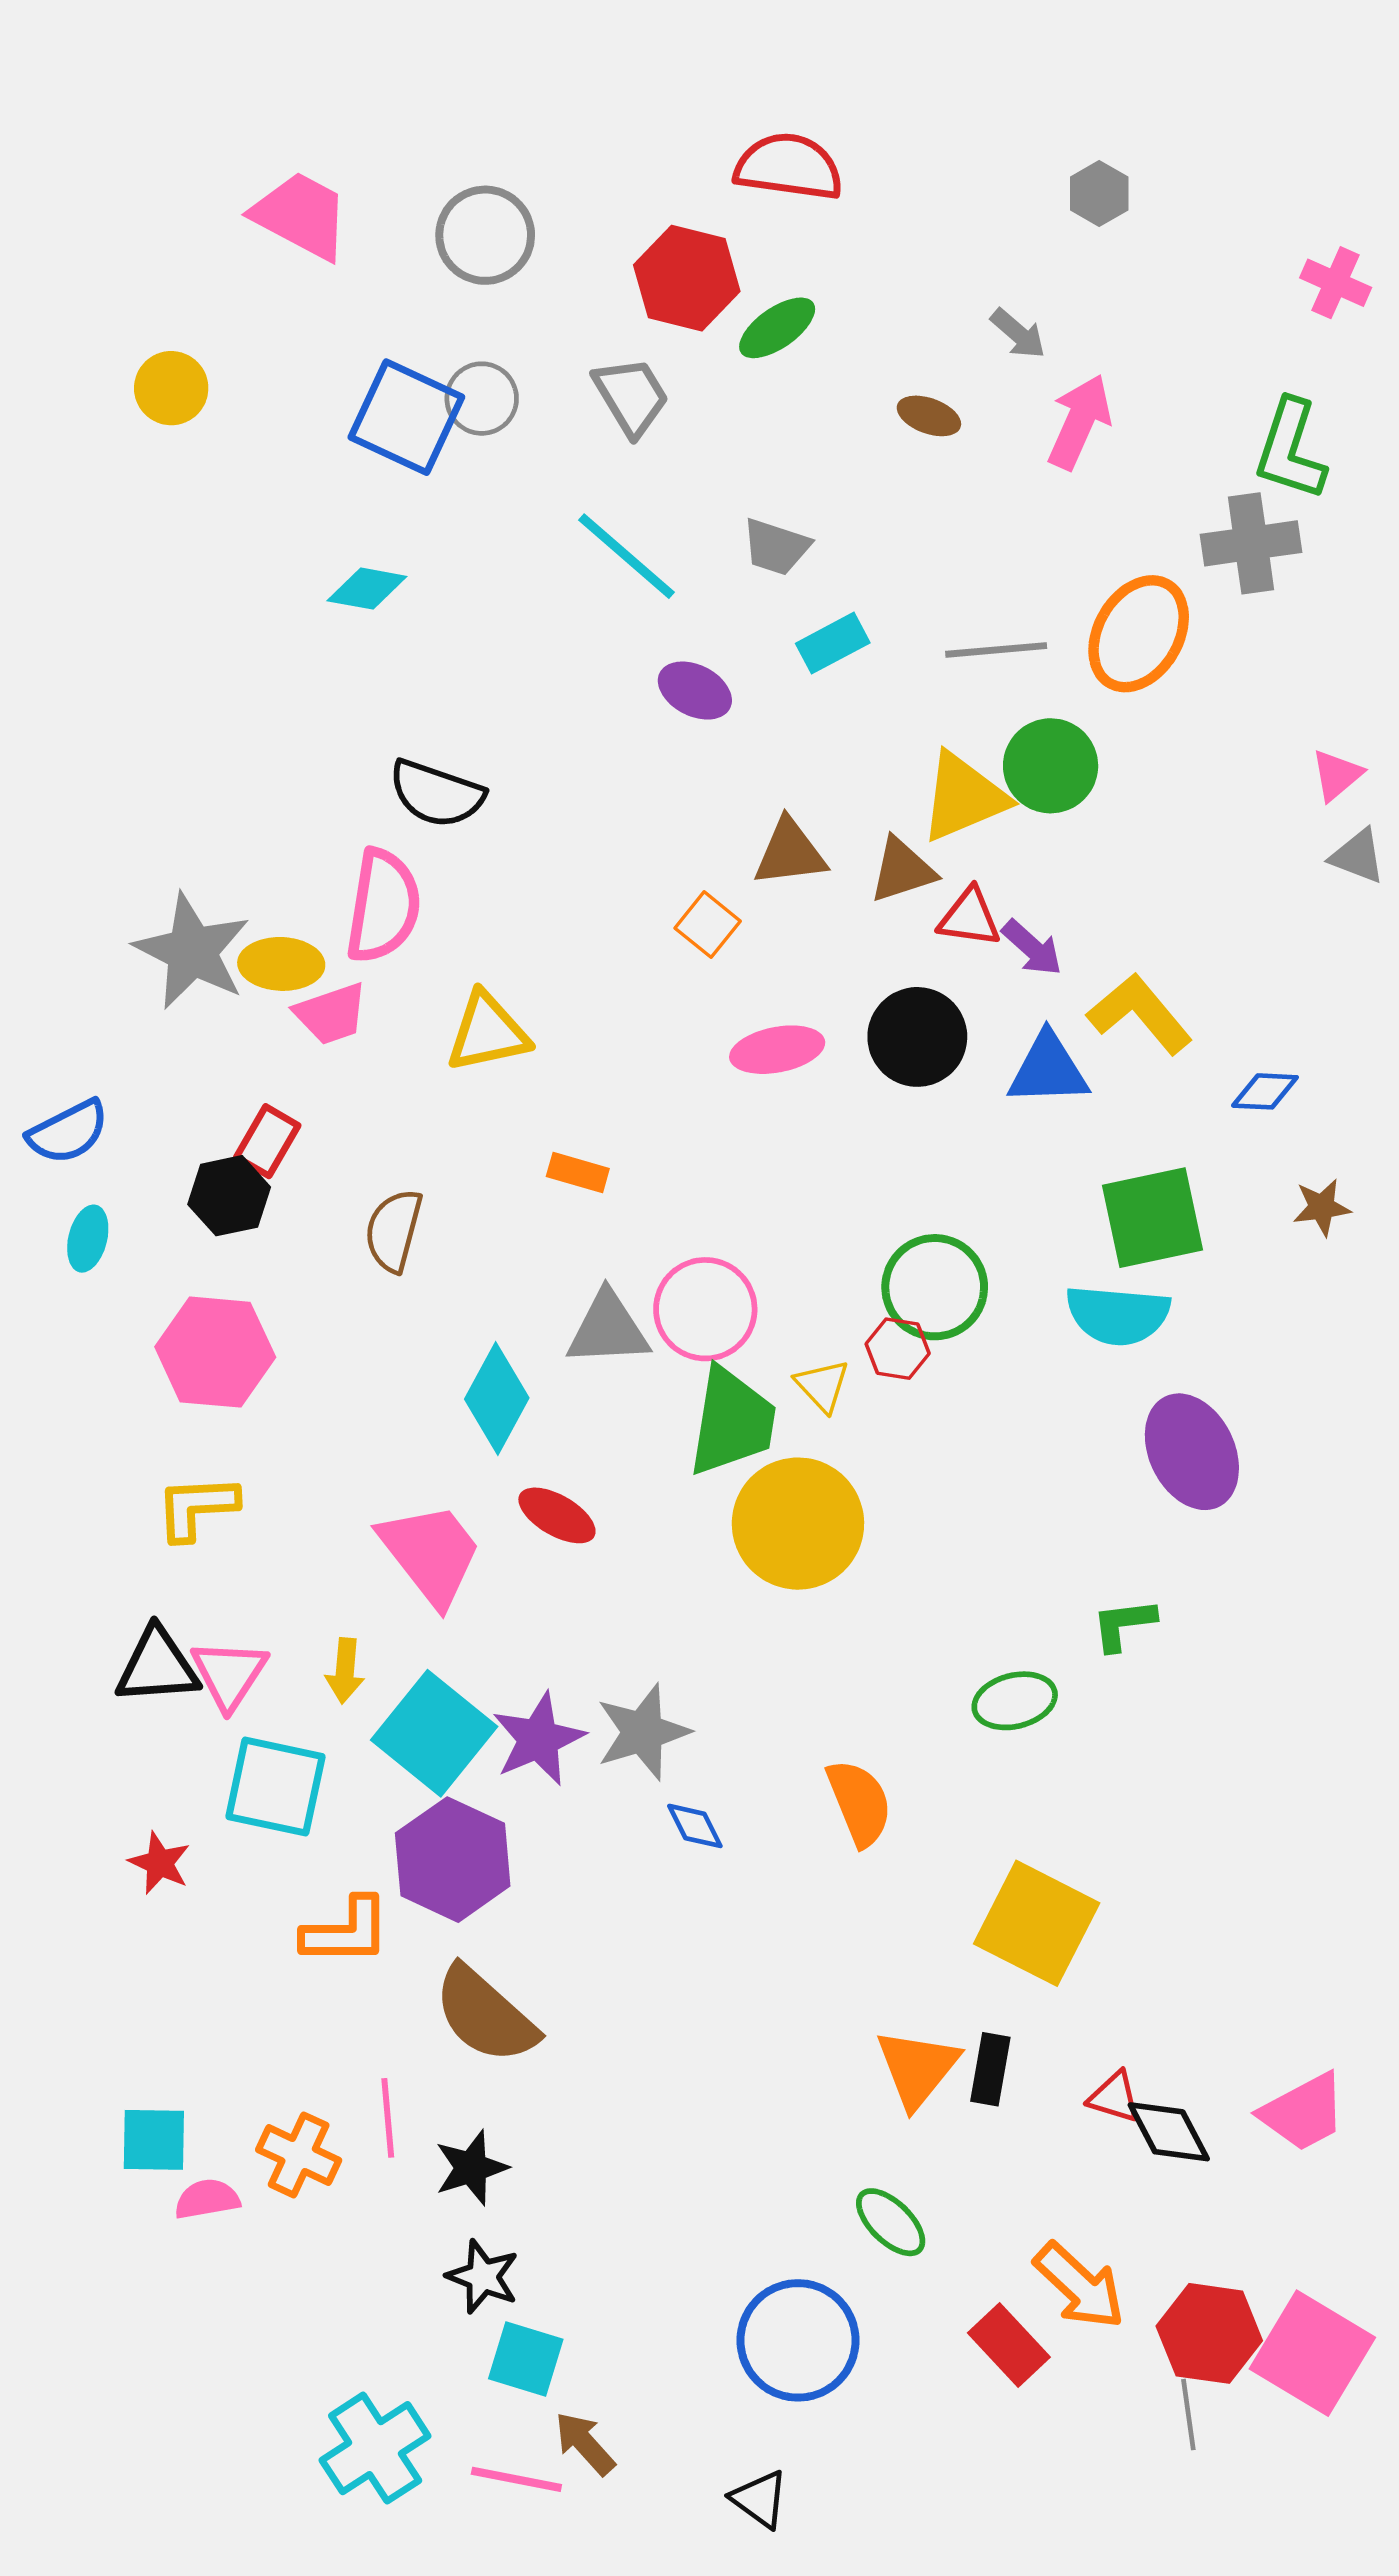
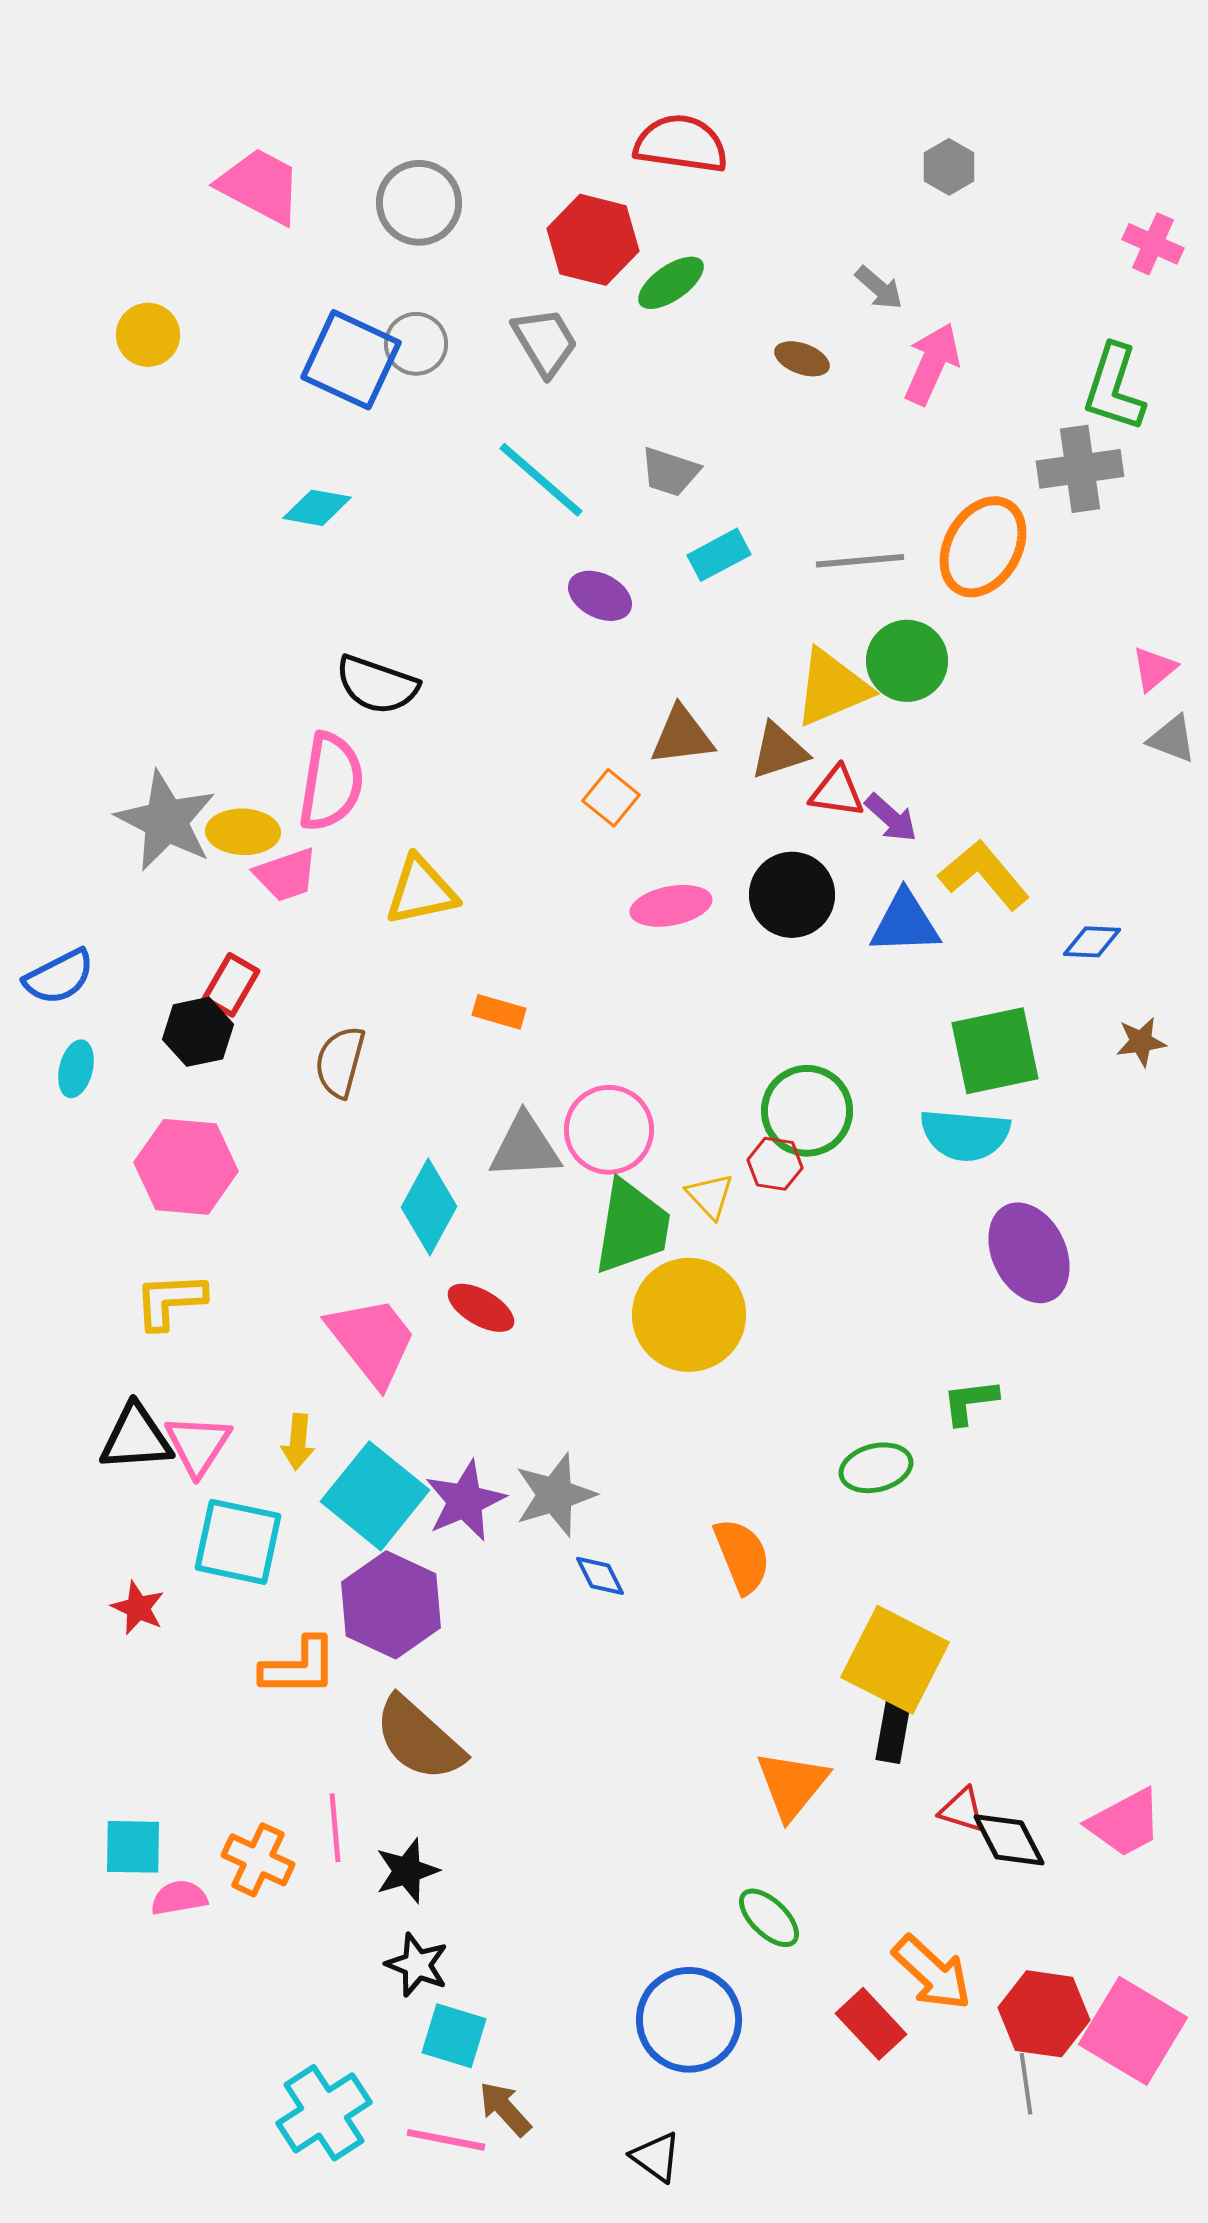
black rectangle: (990, 2069) -> (893, 1732), moved

